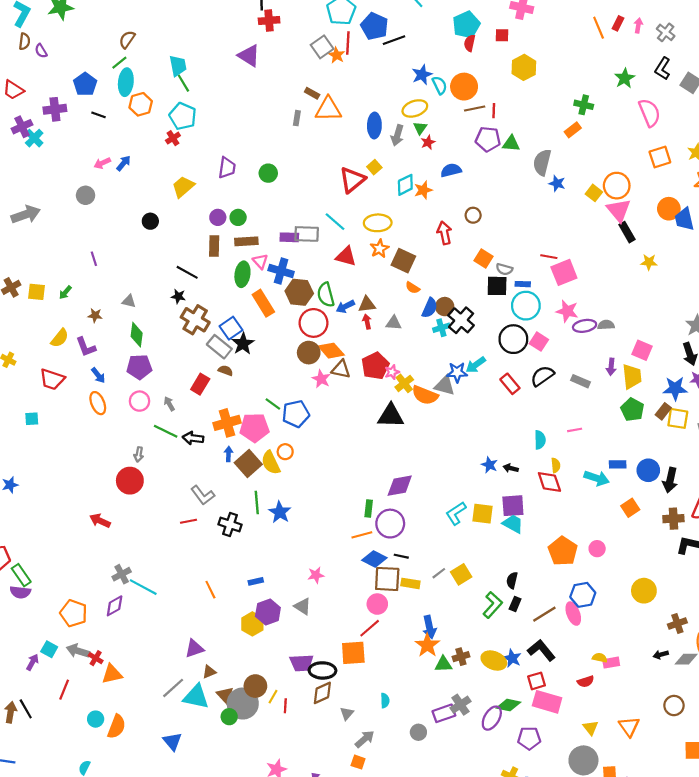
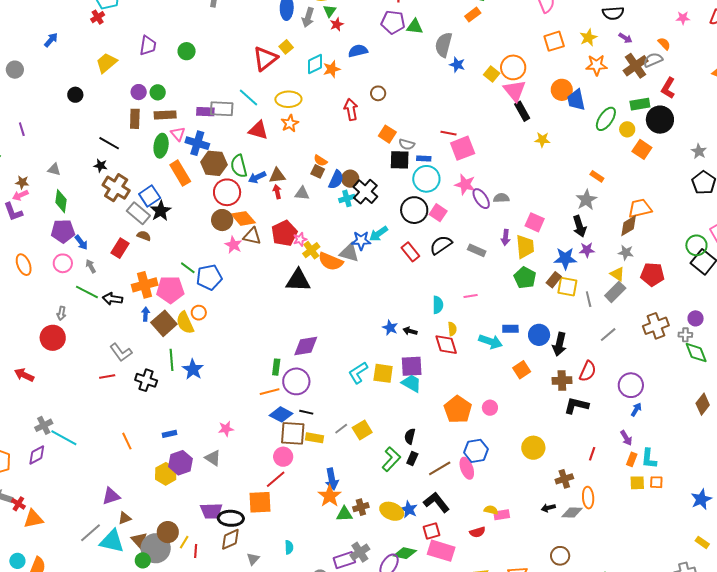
pink arrow: (102, 163) -> (20, 195), moved
brown square: (403, 261) -> (318, 171), moved, size x0.6
purple ellipse: (585, 326) -> (481, 199), turned 65
blue arrow: (98, 375) -> (81, 242), moved

